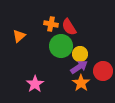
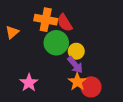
orange cross: (51, 24) -> (46, 20), size x1.5
purple arrow: (79, 67) -> (75, 65), turned 84
red circle: (103, 71) -> (91, 87), moved

